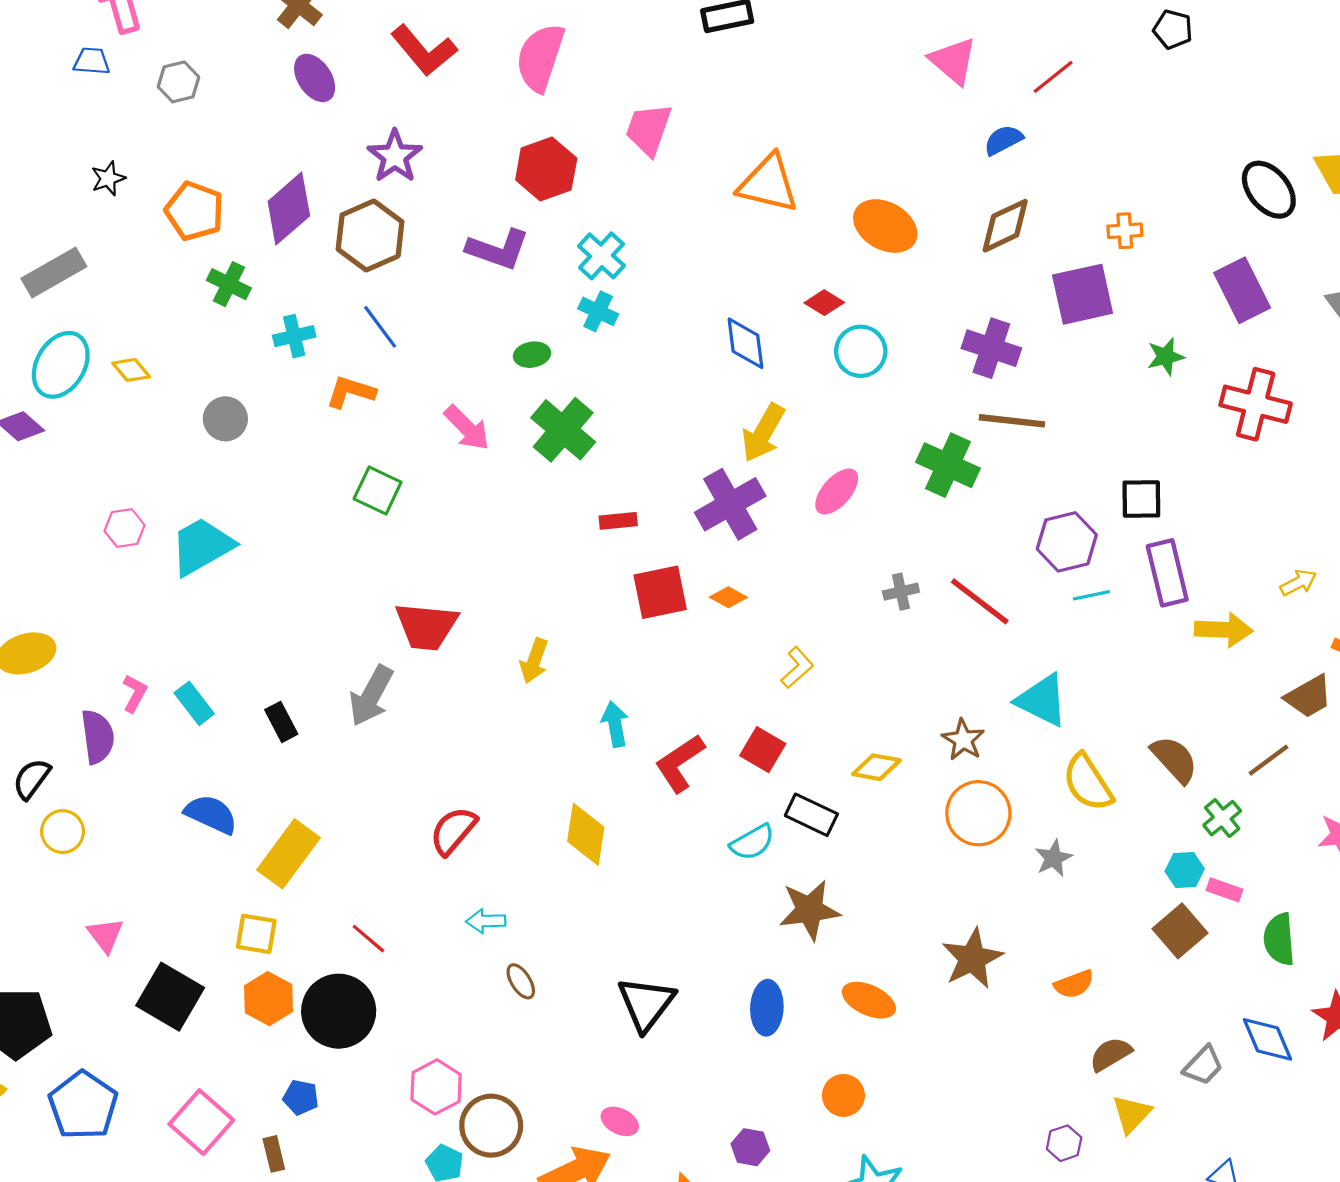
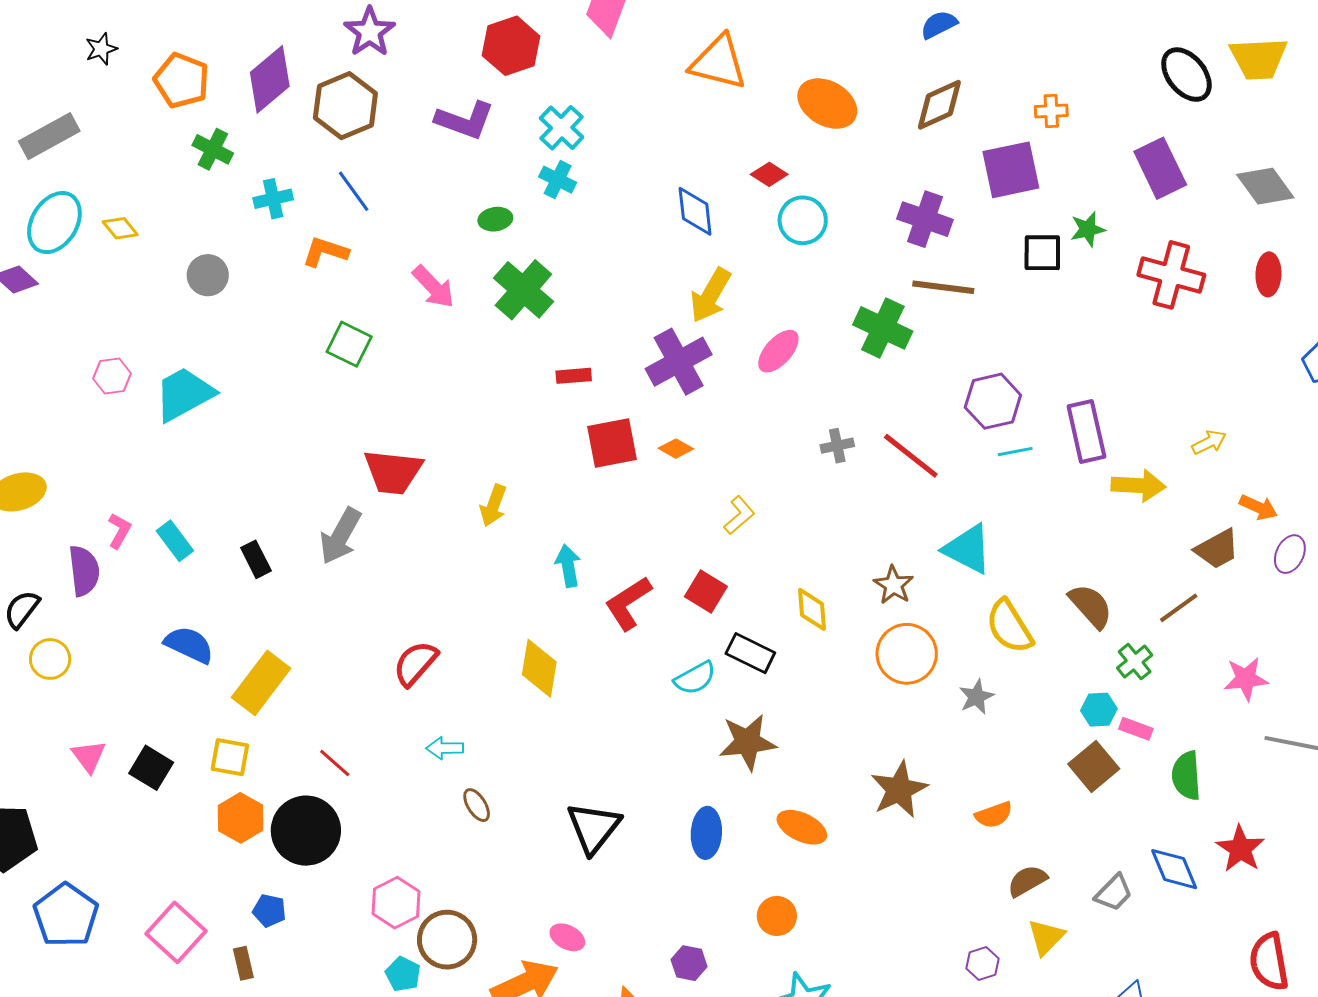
black square: (1141, 499) -> (1042, 253), moved
yellow diamond: (876, 767) -> (812, 609), turned 75
black square: (170, 997) -> (151, 768), moved, size x0.7

